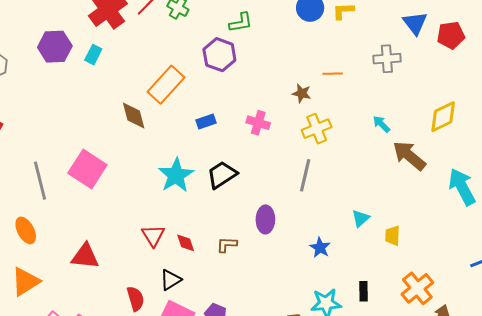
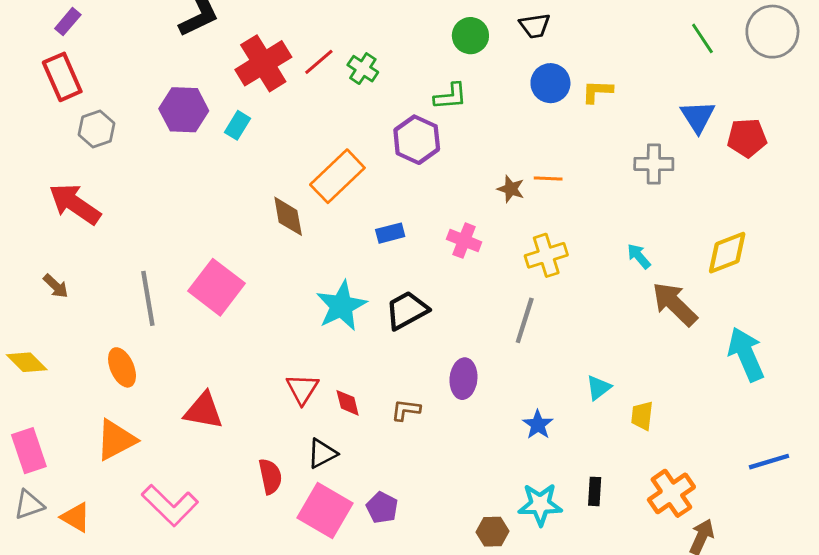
orange line: (333, 74) -> (548, 178), moved
brown star: (302, 93) -> (511, 189), moved

